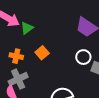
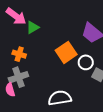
orange square: (42, 53) -> (66, 52), moved, size x1.5

